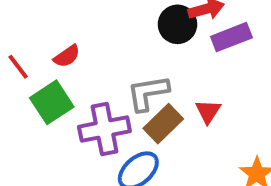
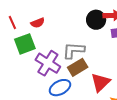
red triangle: (208, 111) -> (100, 82), moved, size x1.5
purple cross: (104, 129) -> (48, 63), turned 30

